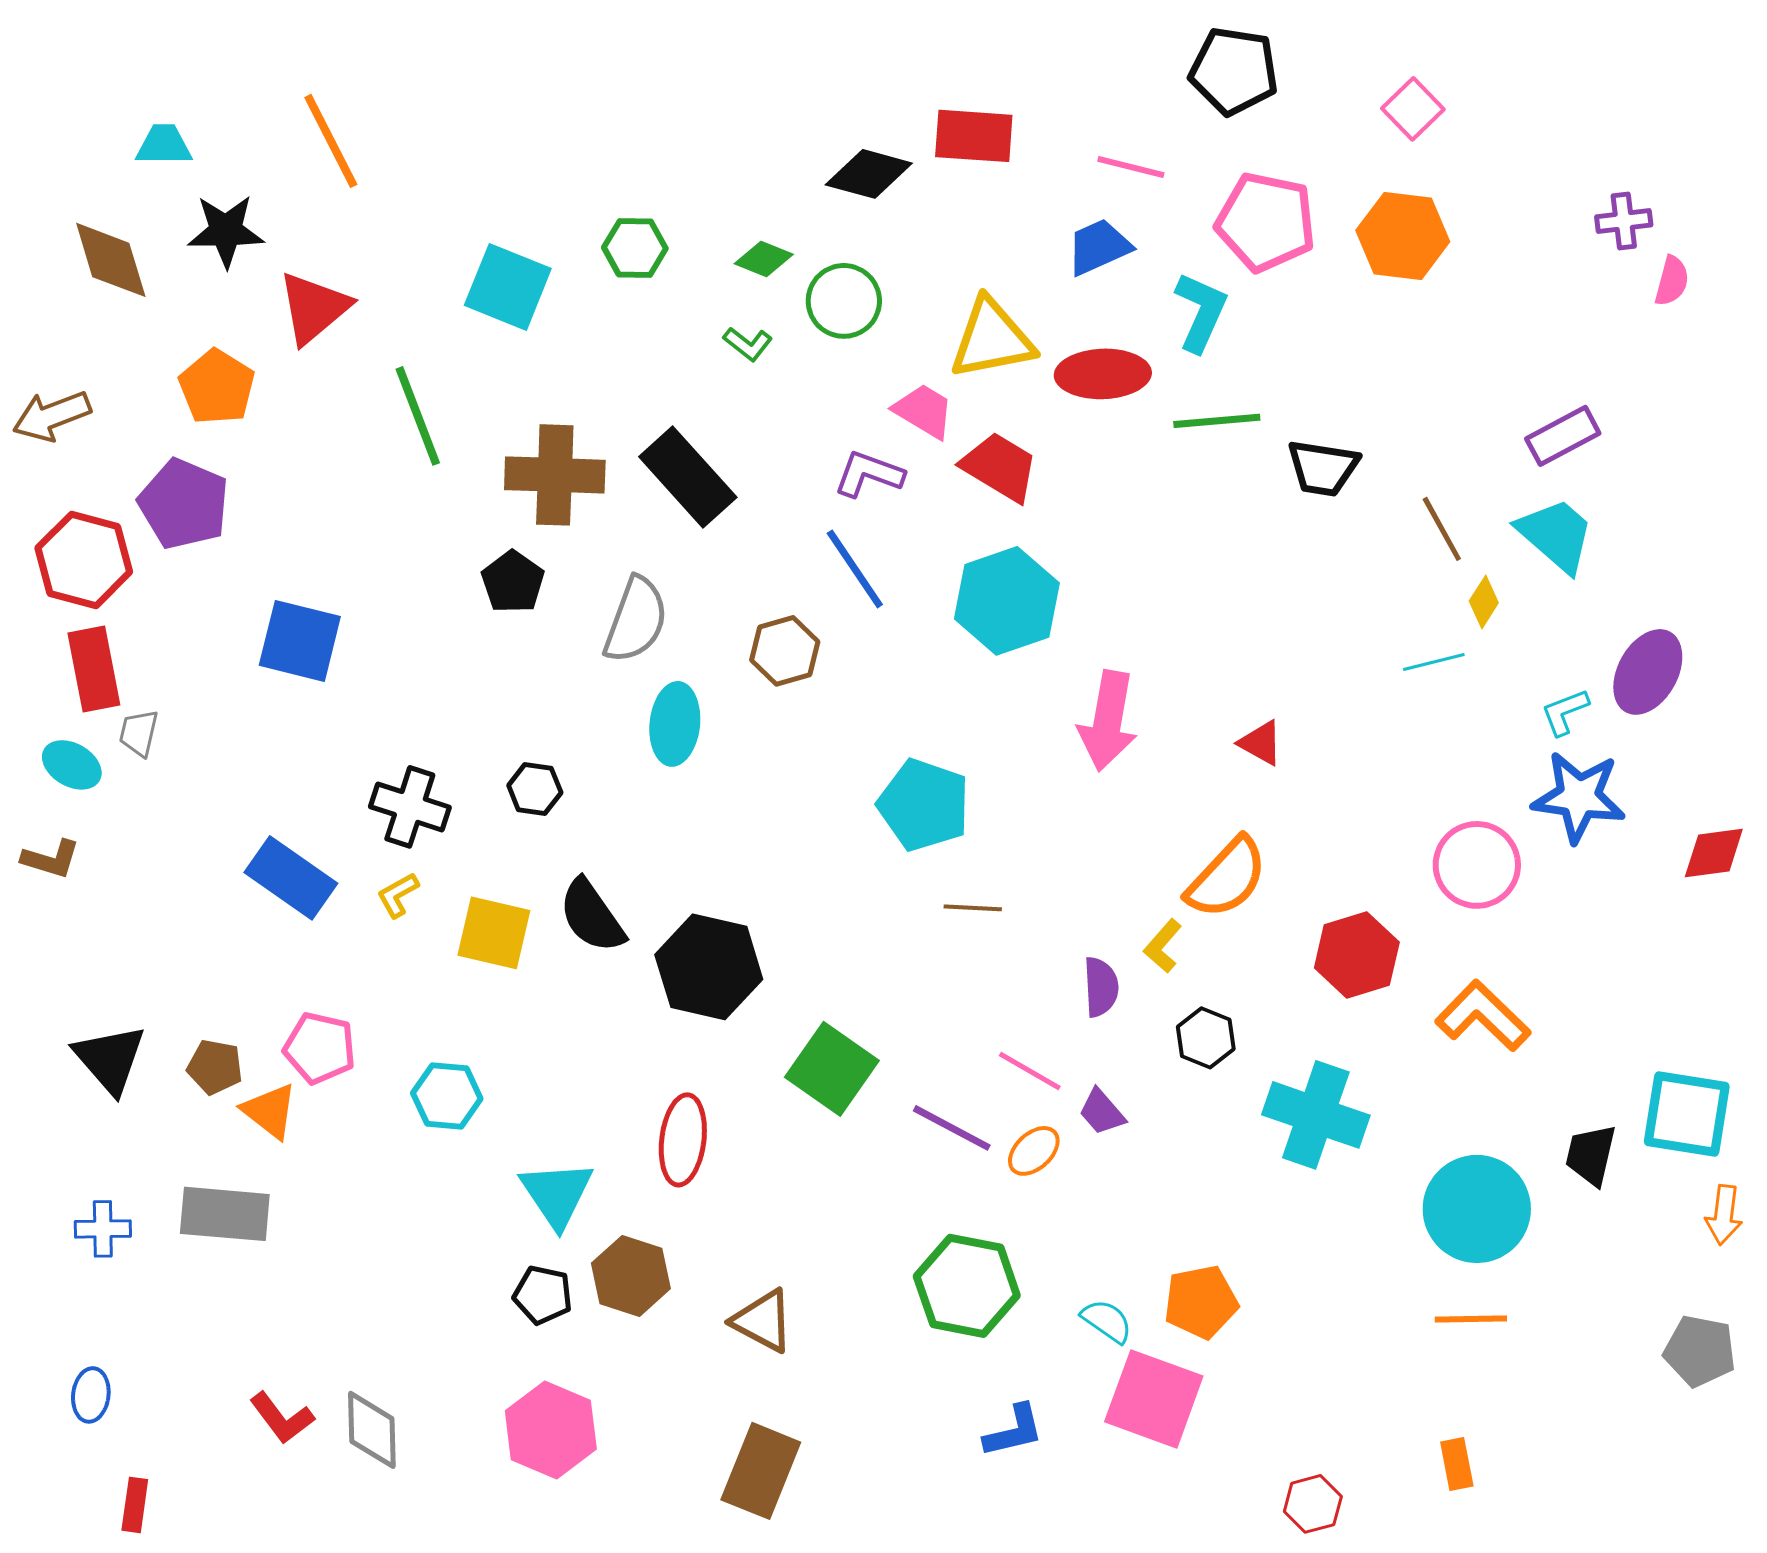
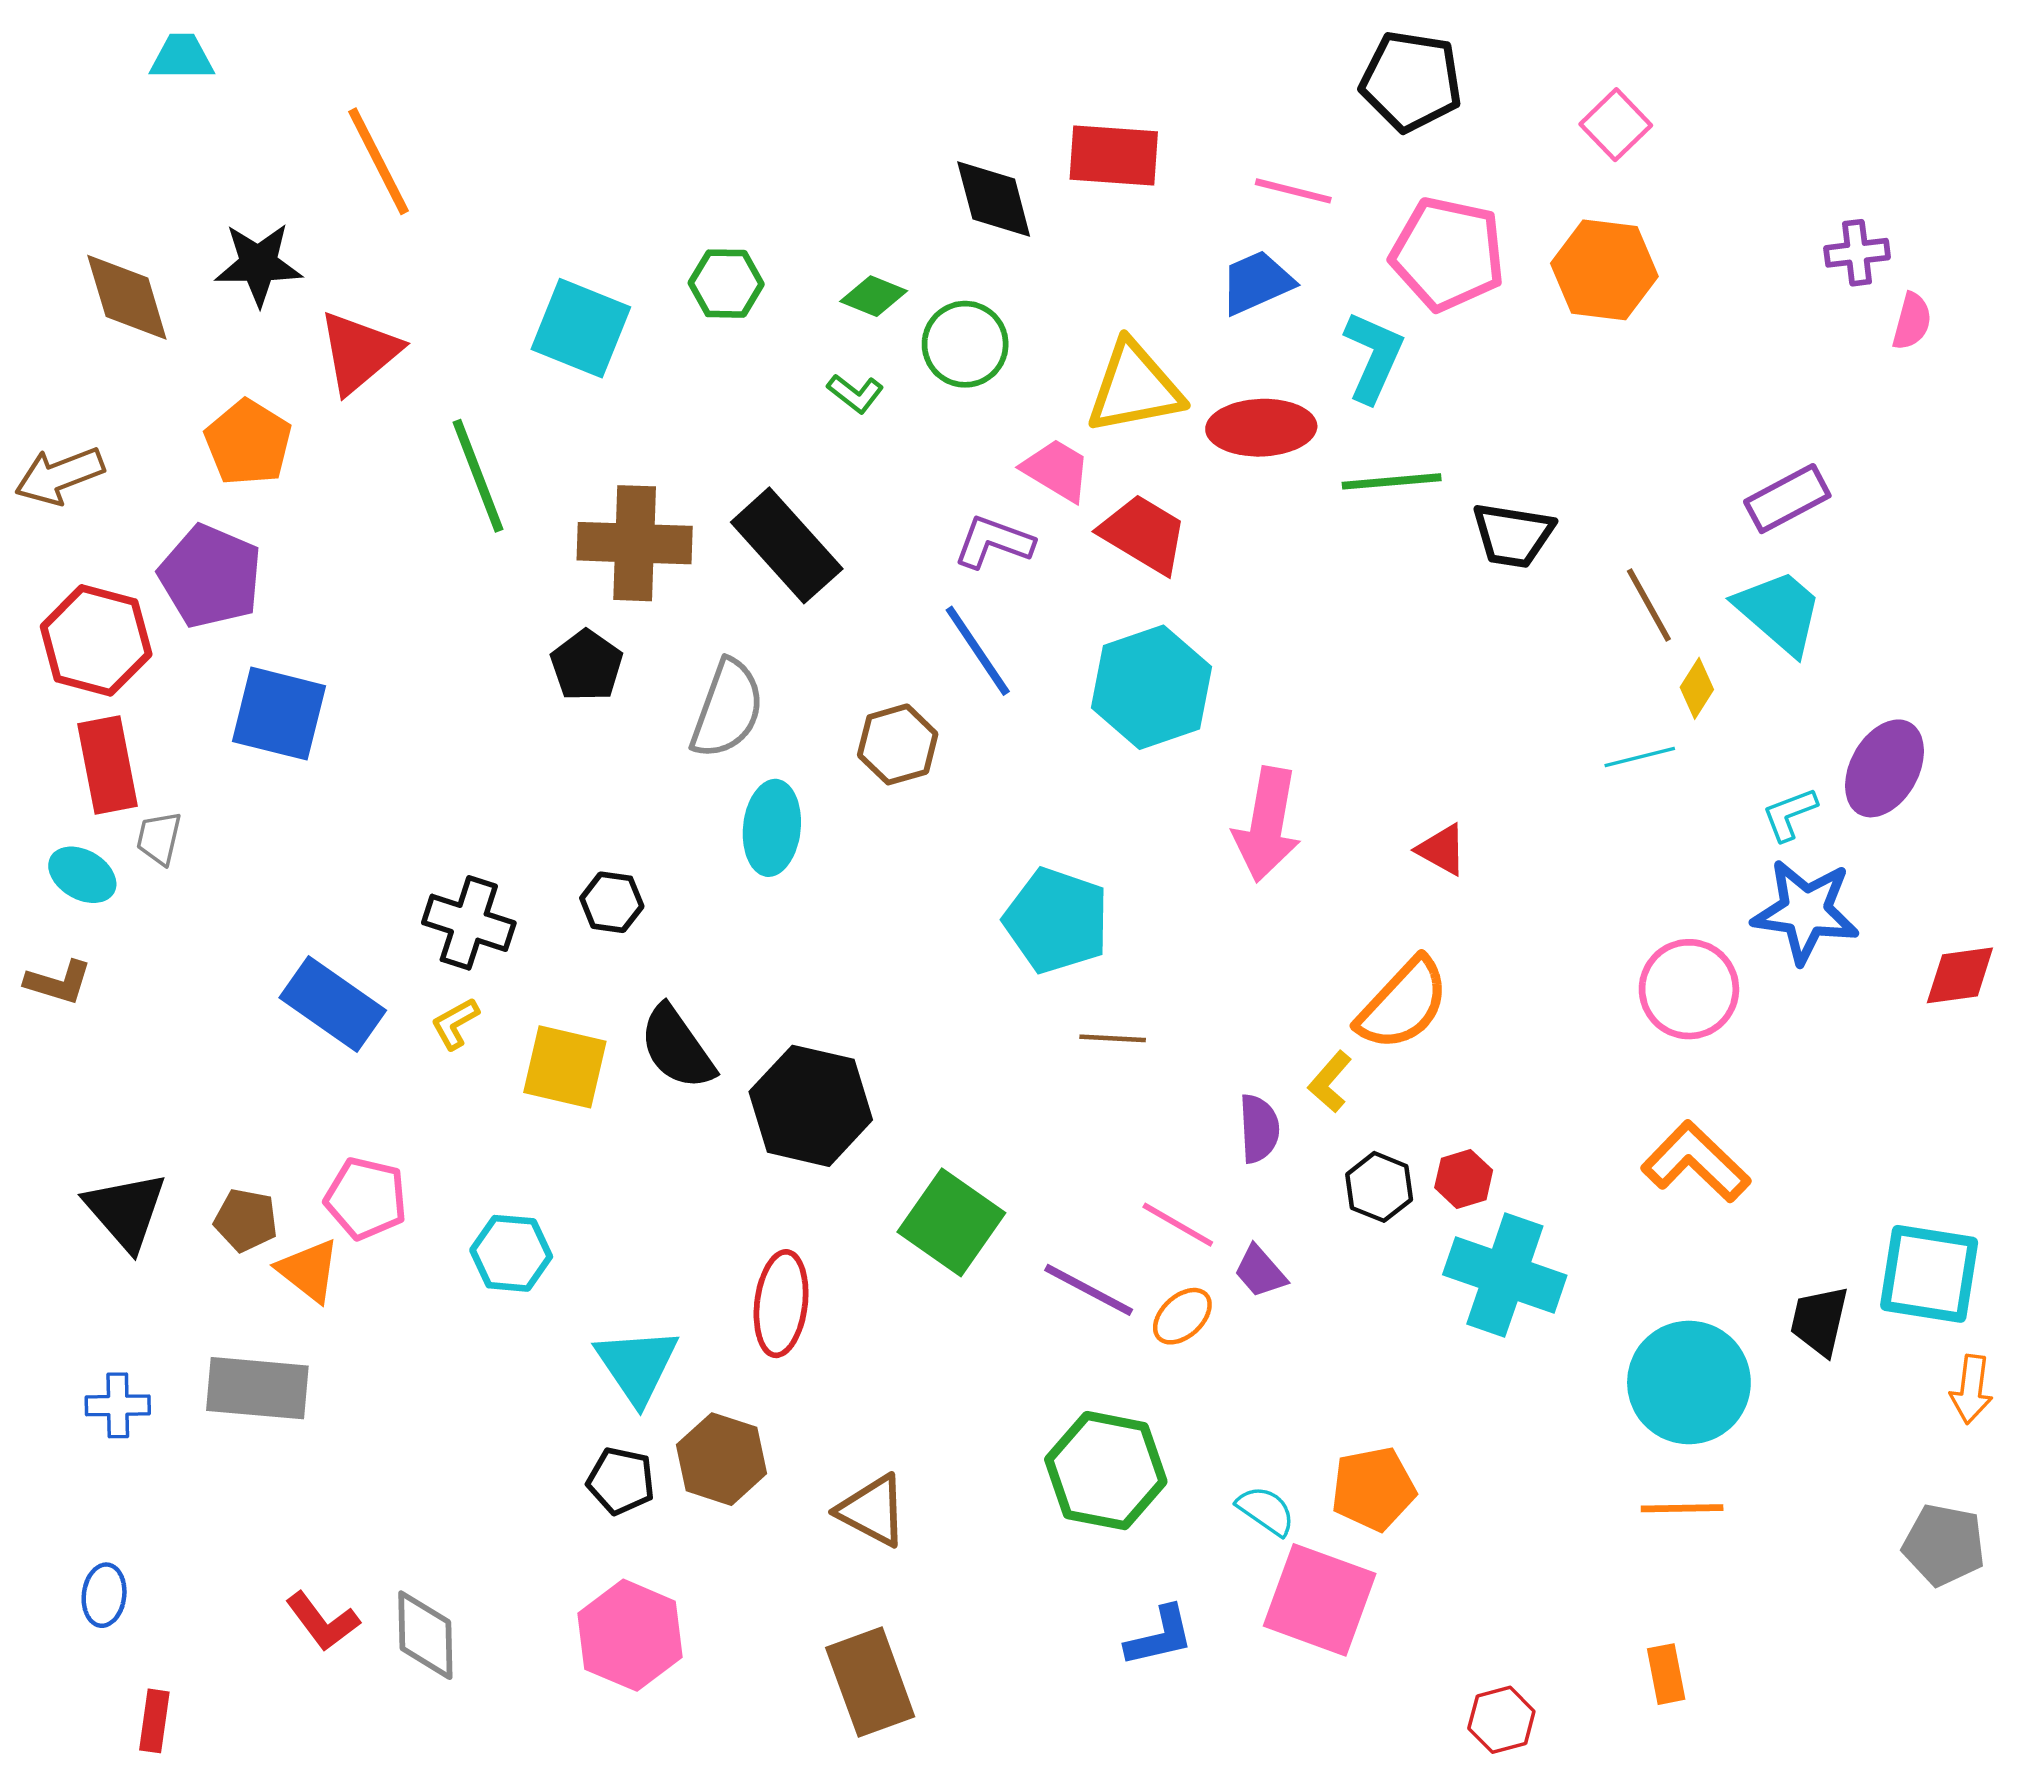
cyan trapezoid: (164, 145) -> (182, 57), moved
black diamond: (869, 174) -> (994, 199), turned 60
blue square: (300, 641) -> (279, 714), moved
red hexagon: (1357, 955) -> (1464, 1179), moved, size x0.6
brown rectangle: (761, 1471) -> (870, 1682), turned -42

